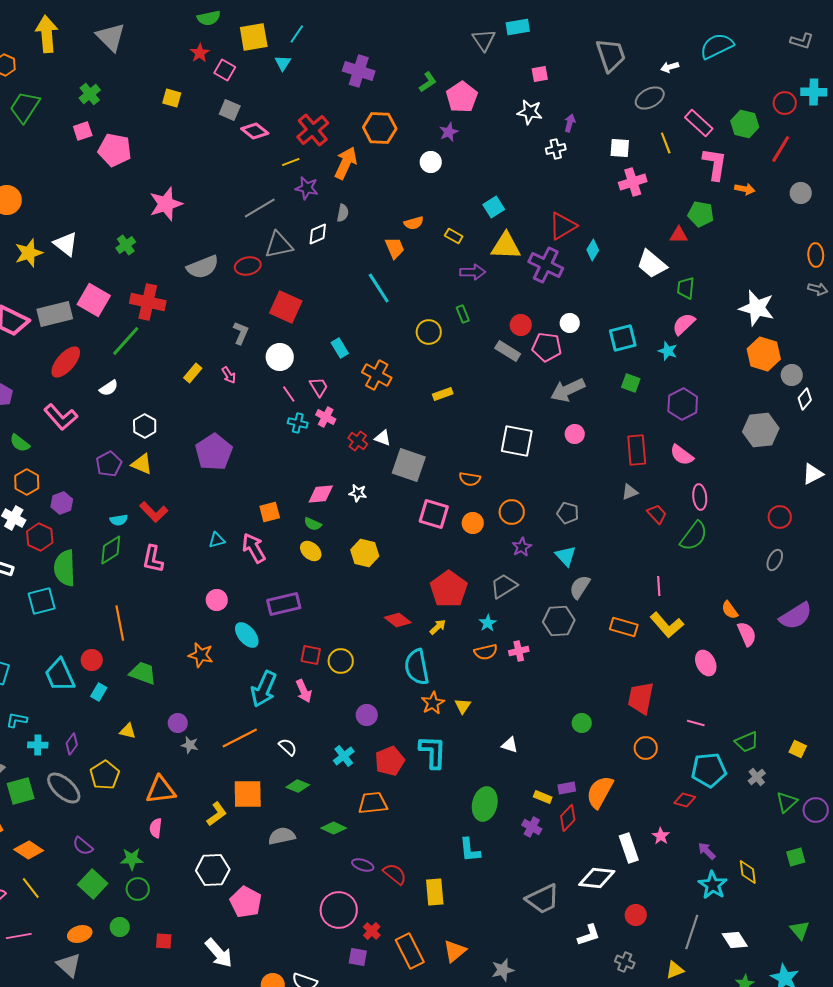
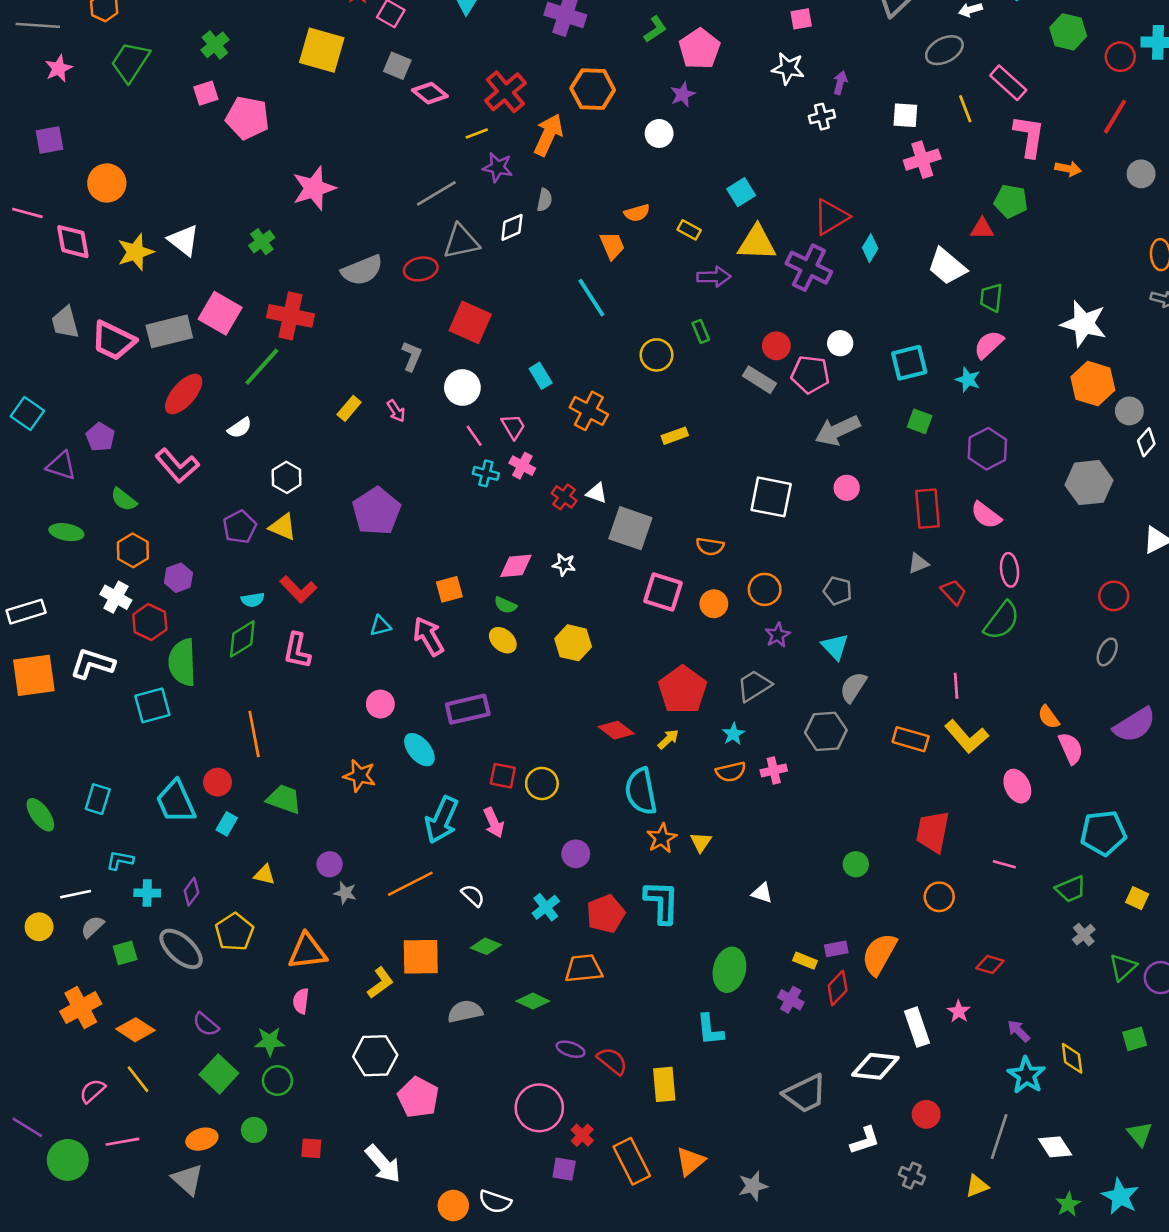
yellow square: (172, 98) -> (322, 50), size x1.8
green hexagon: (745, 124) -> (1068, 32), moved
cyan pentagon: (709, 770) -> (1103, 833), moved
green square: (21, 791) -> (125, 953), size x0.7

